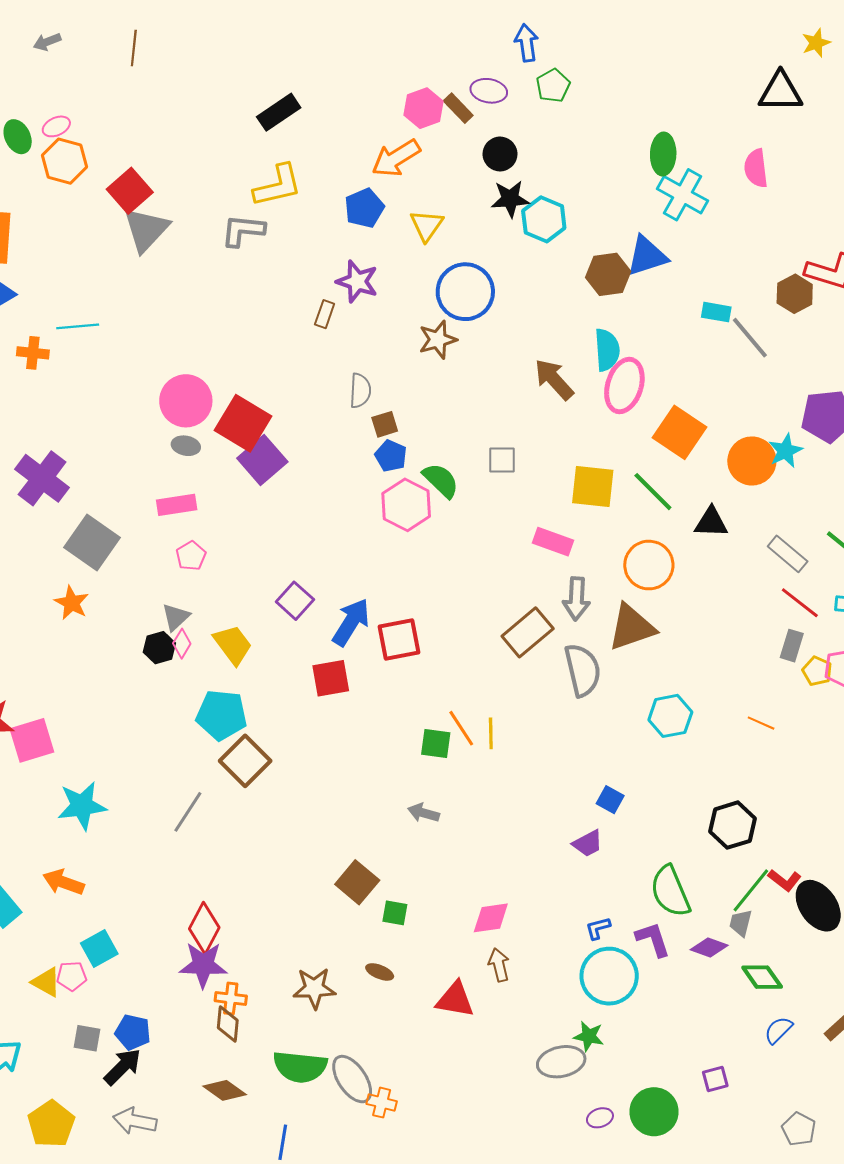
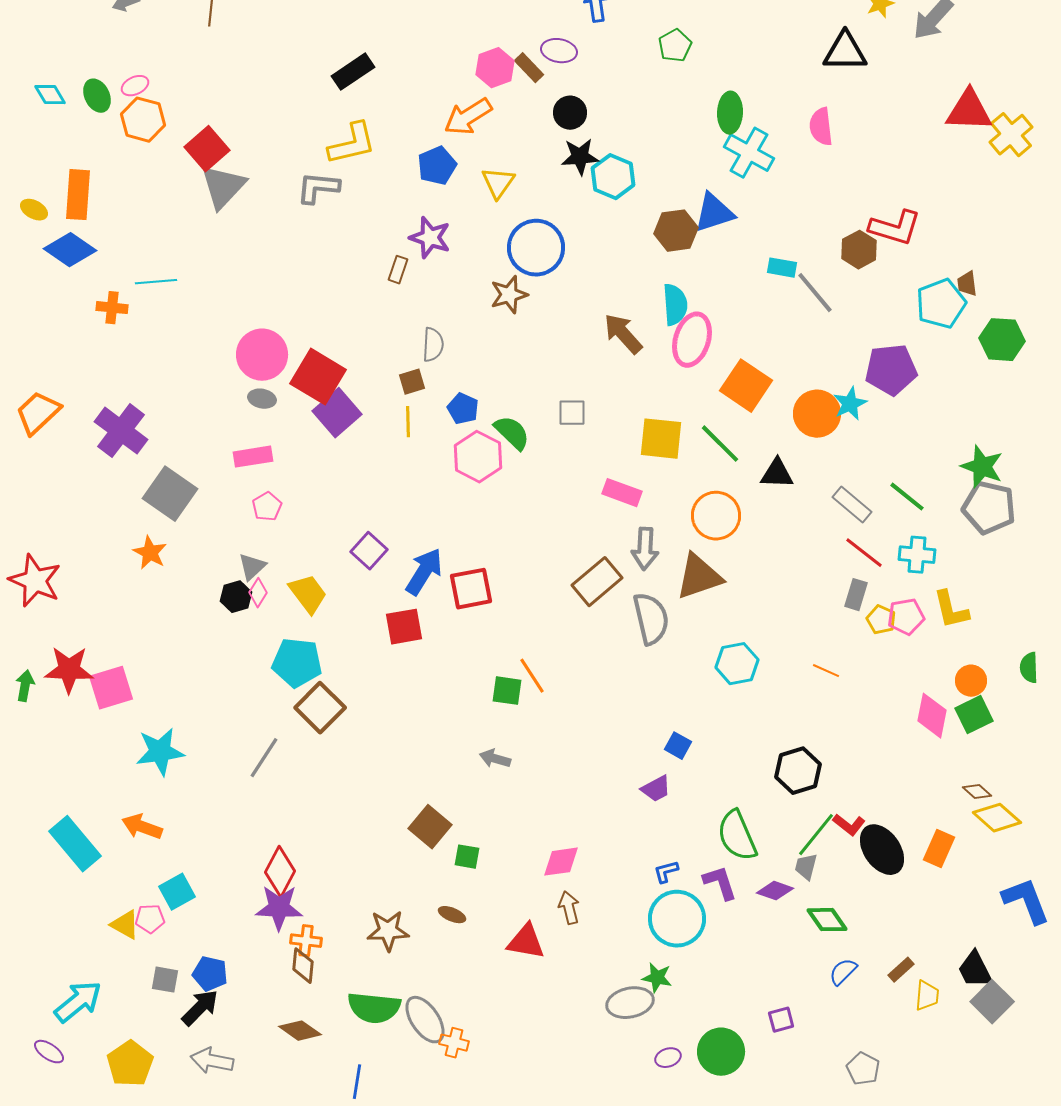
green pentagon: (553, 86) -> (675, 46), moved
brown square: (385, 424) -> (412, 382), moved
yellow line: (491, 733) -> (408, 422), moved

